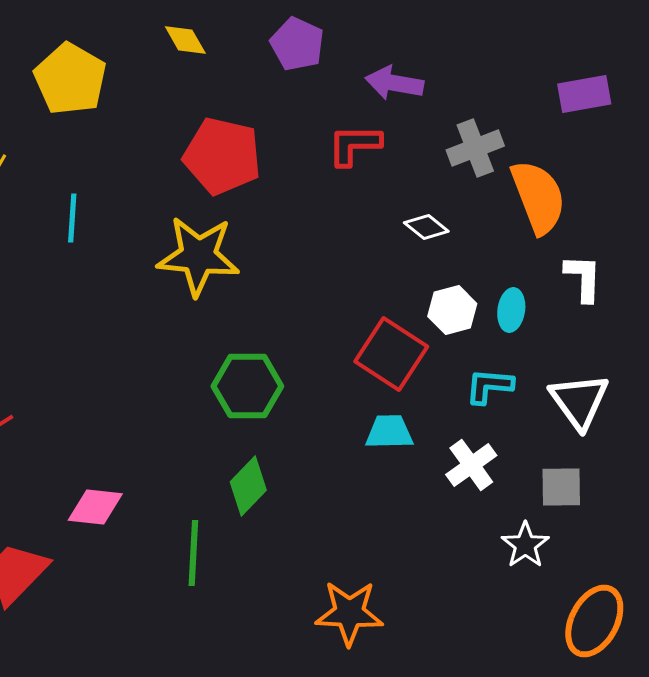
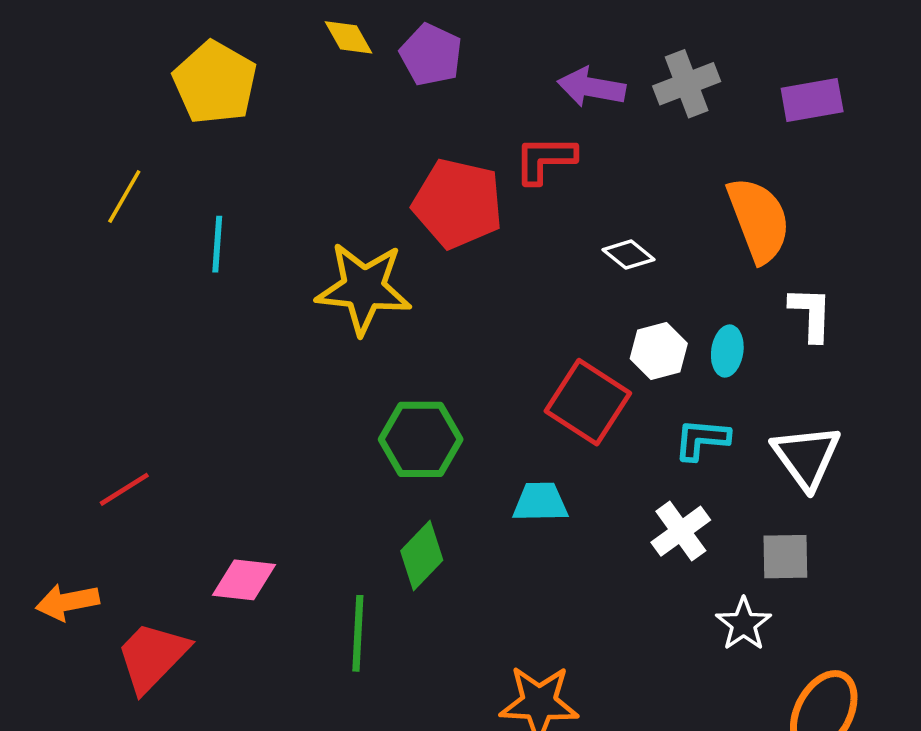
purple pentagon: (297, 44) -> (431, 55), moved
gray cross: (475, 148) -> (687, 84), moved
red pentagon: (222, 156) -> (458, 203), moved
cyan trapezoid: (389, 432) -> (540, 502), moved

